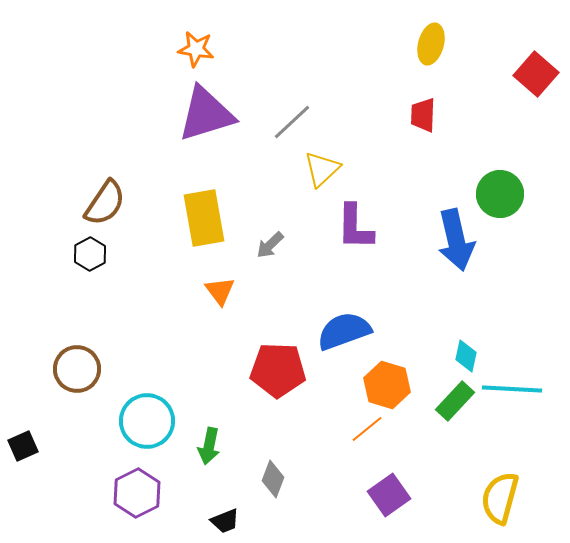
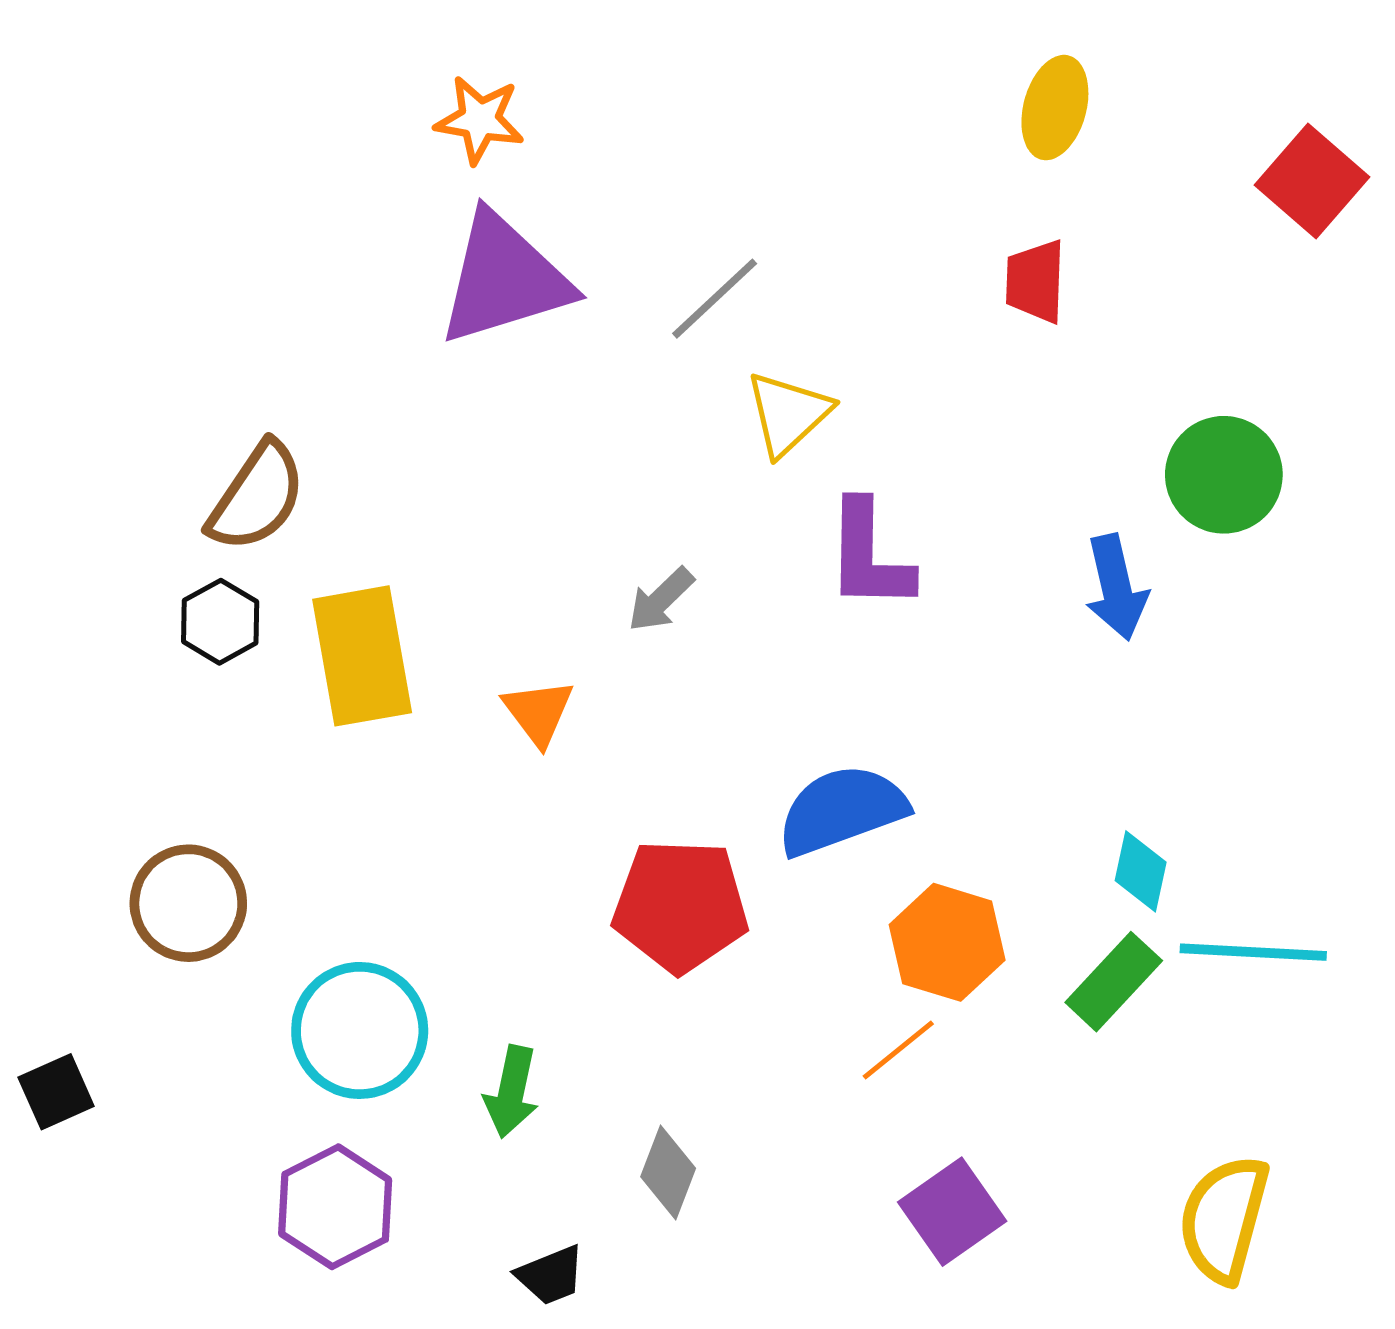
yellow rectangle: (204, 218) -> (362, 656), moved
blue arrow: (456, 240) -> (1116, 587), size x0.7

